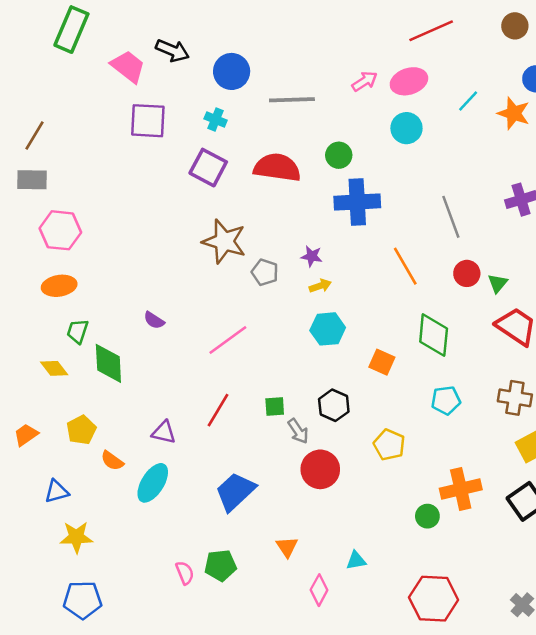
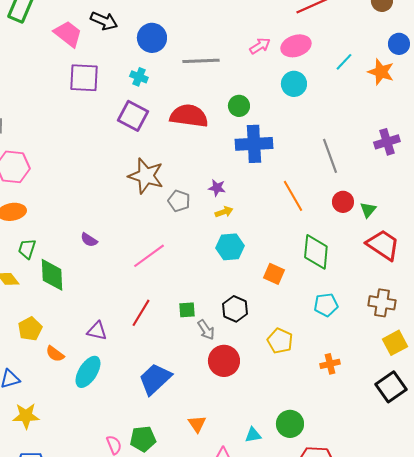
orange cross: (461, 489) -> (330, 364), moved, size x0.6
green circle: (427, 516) -> (290, 424), moved, size x1.4

